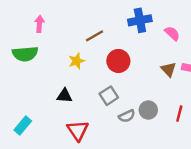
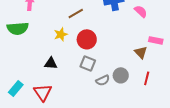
red circle: (118, 61) -> (87, 39), moved
brown triangle: (169, 69) -> (141, 52), moved
gray square: (109, 96) -> (88, 63), turned -35
red triangle: (78, 130) -> (43, 92), moved

